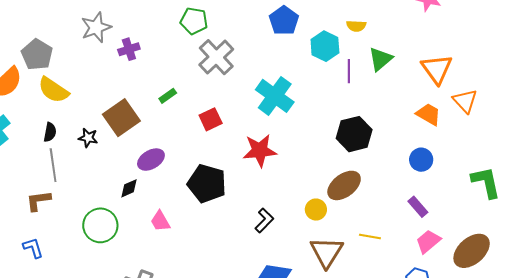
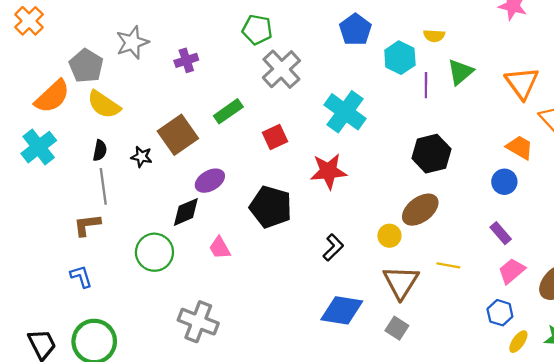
gray star: (96, 27) -> (132, 42), moved
green rectangle: (168, 96) -> (228, 111), size x1.5
orange trapezoid: (429, 114) -> (520, 147), moved
black diamond: (129, 188) -> (186, 212), size x1.4

